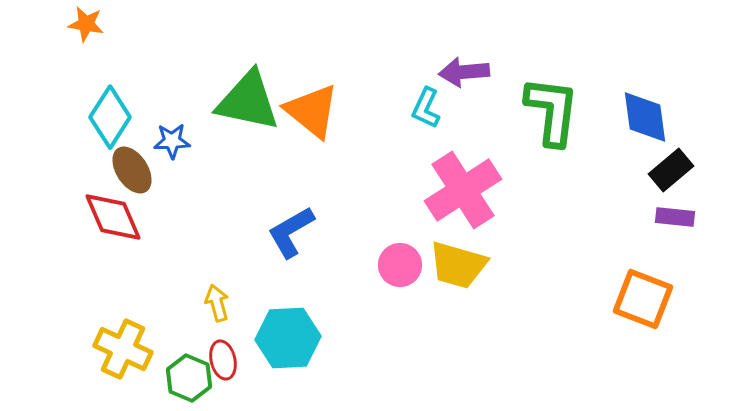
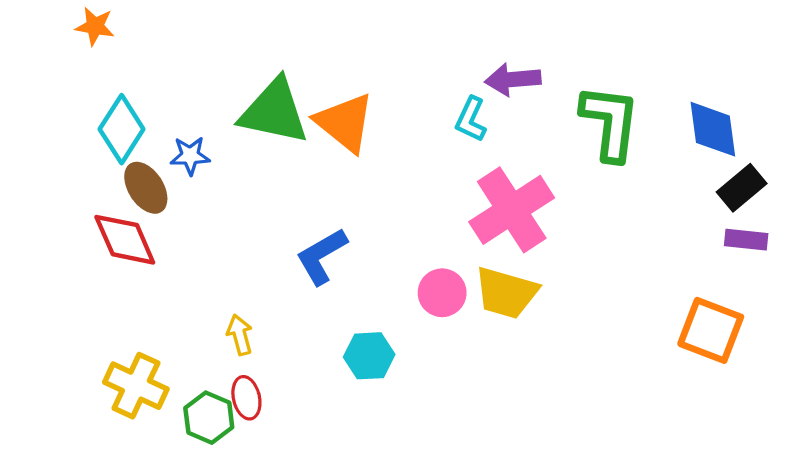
cyan hexagon: (288, 338) -> (369, 356), moved, size x0.7

